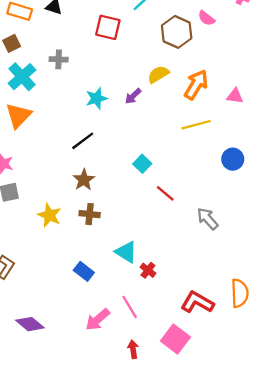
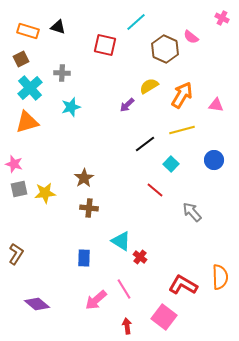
cyan star: (96, 98) -> (71, 107), moved
orange triangle: (19, 116) -> (27, 122), turned 30
black line: (83, 141) -> (145, 144), moved
cyan square: (142, 164) -> (171, 164), moved
yellow star: (49, 215) -> (45, 193), moved, turned -30
blue rectangle: (84, 271) -> (84, 258), turned 54

